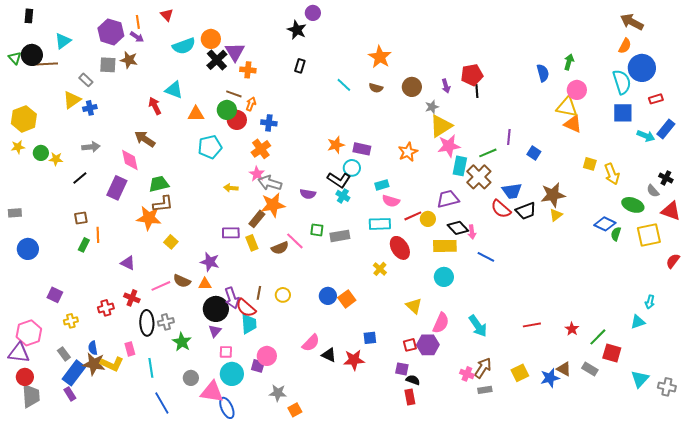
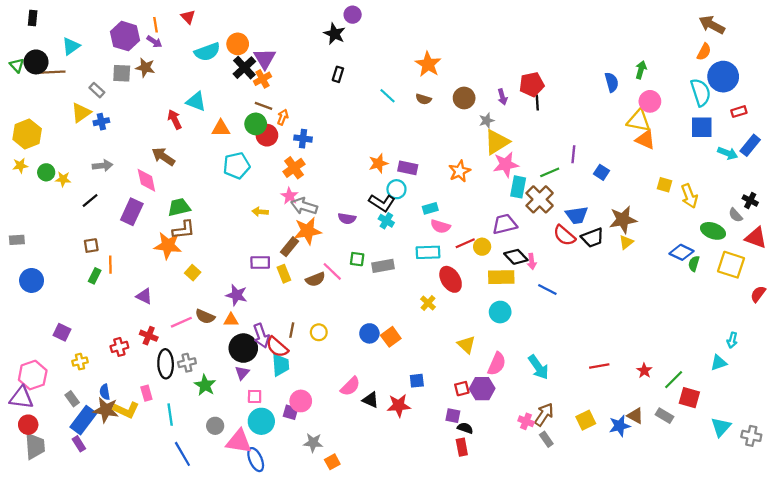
orange cross: (248, 70) -> (262, 79), moved, turned -35
yellow square: (649, 235) -> (731, 265), turned 30
gray rectangle: (485, 390) -> (546, 439), turned 64

